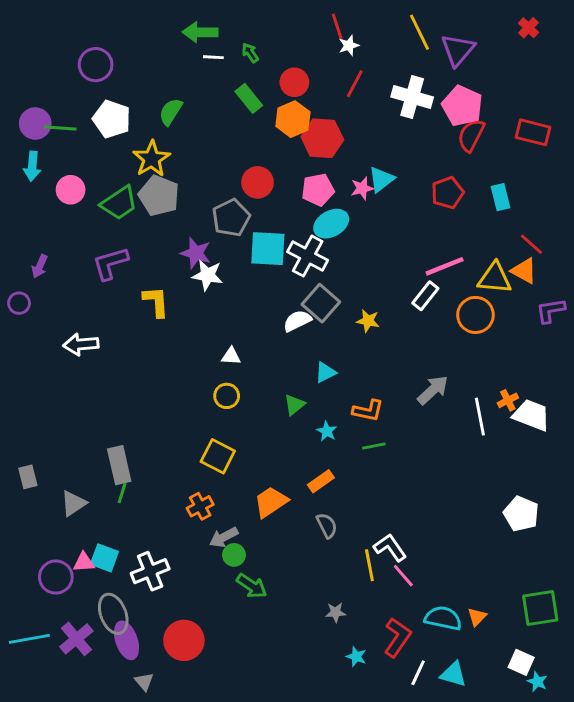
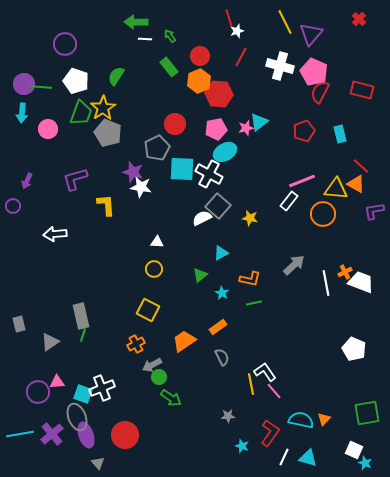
green trapezoid: (119, 203) -> (81, 113), moved, turned -36
cyan square: (104, 558) -> (83, 394), moved

